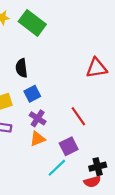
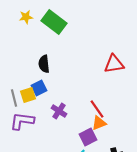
blue square: (32, 94) -> (39, 88), moved
orange triangle: (38, 139) -> (99, 123), moved

